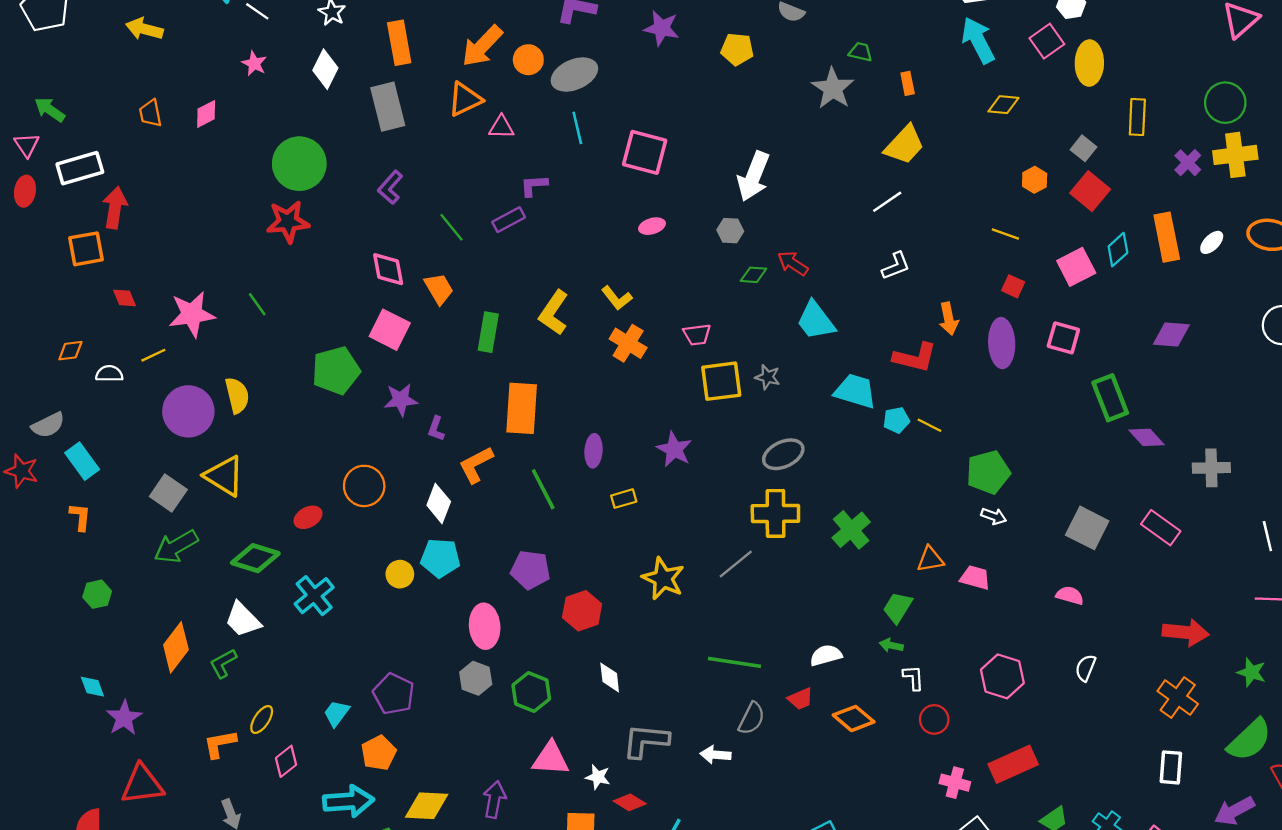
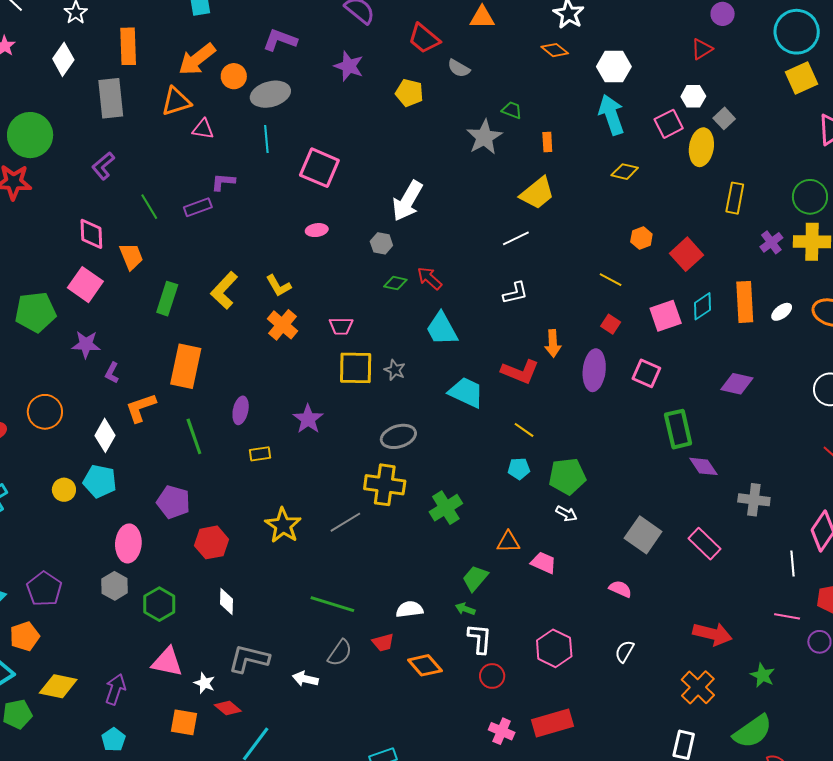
gray square: (1084, 148) -> (724, 118), moved
cyan pentagon: (896, 420) -> (519, 469), moved
white L-shape: (913, 678) -> (480, 639), size x1.4

